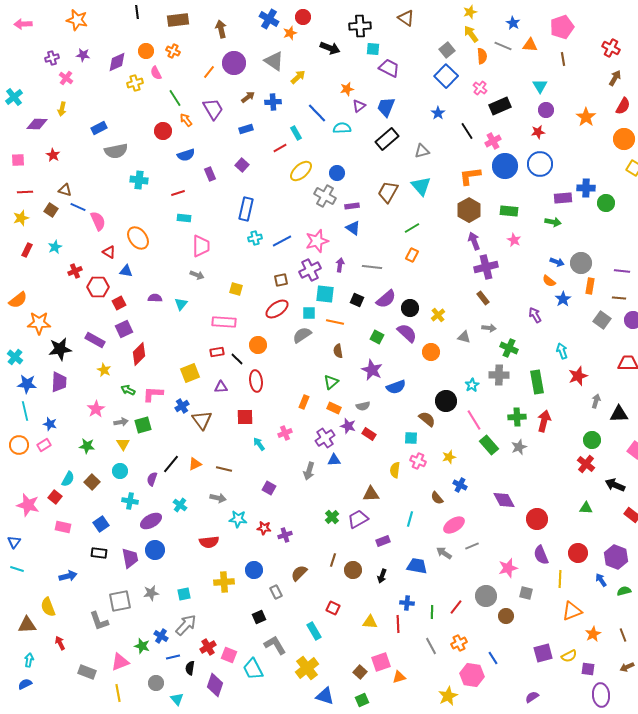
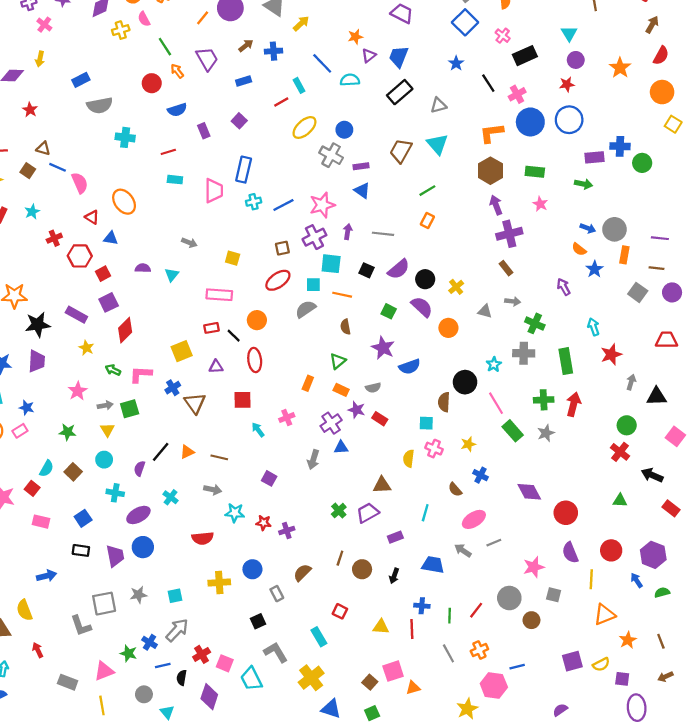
pink trapezoid: (201, 246) -> (214, 191), moved
brown semicircle: (427, 419) -> (444, 402), turned -126
blue line: (493, 658) -> (517, 667), turned -72

